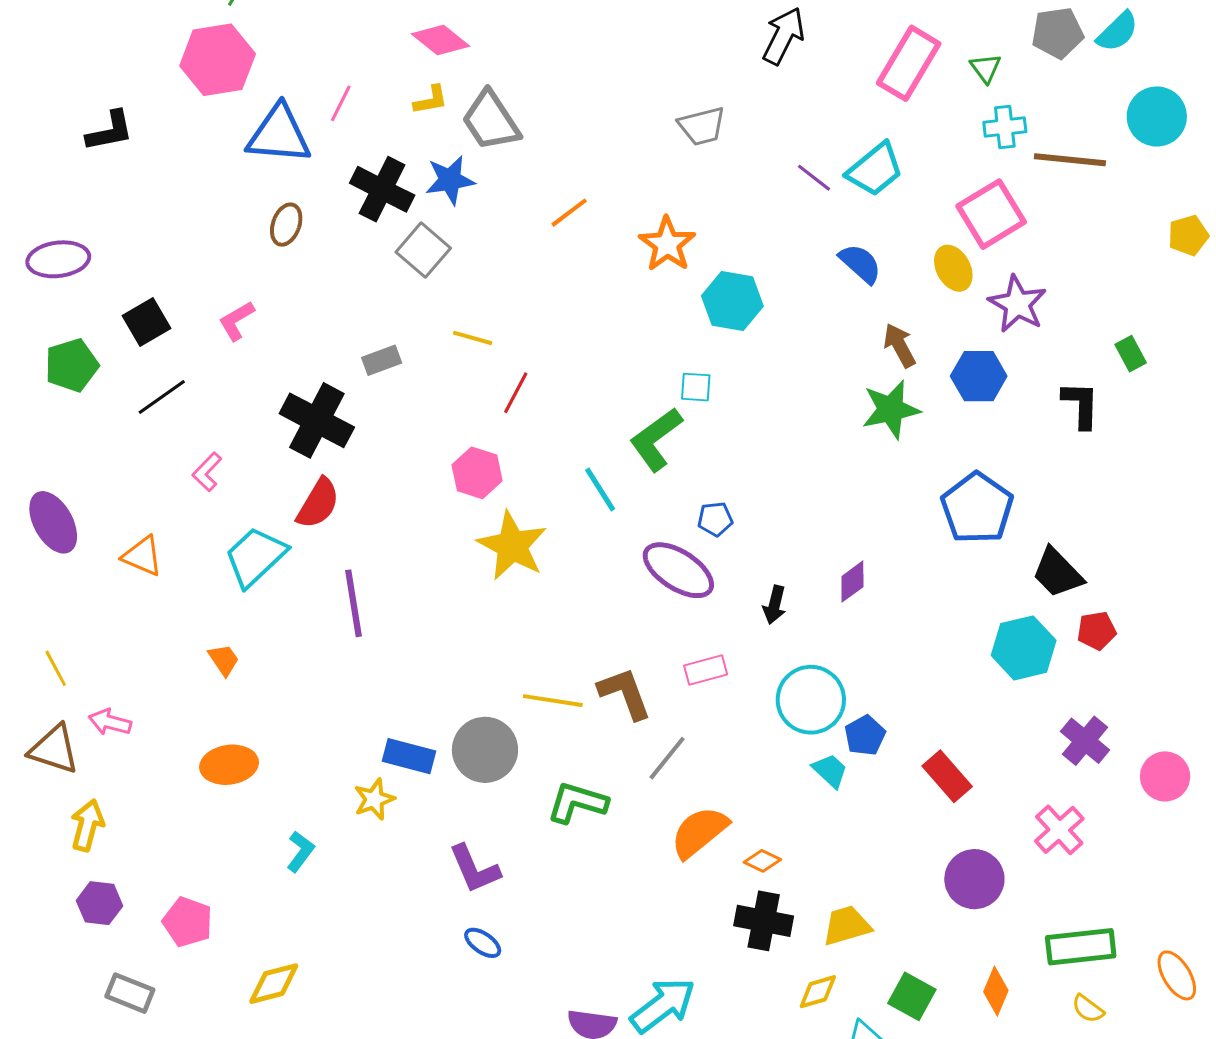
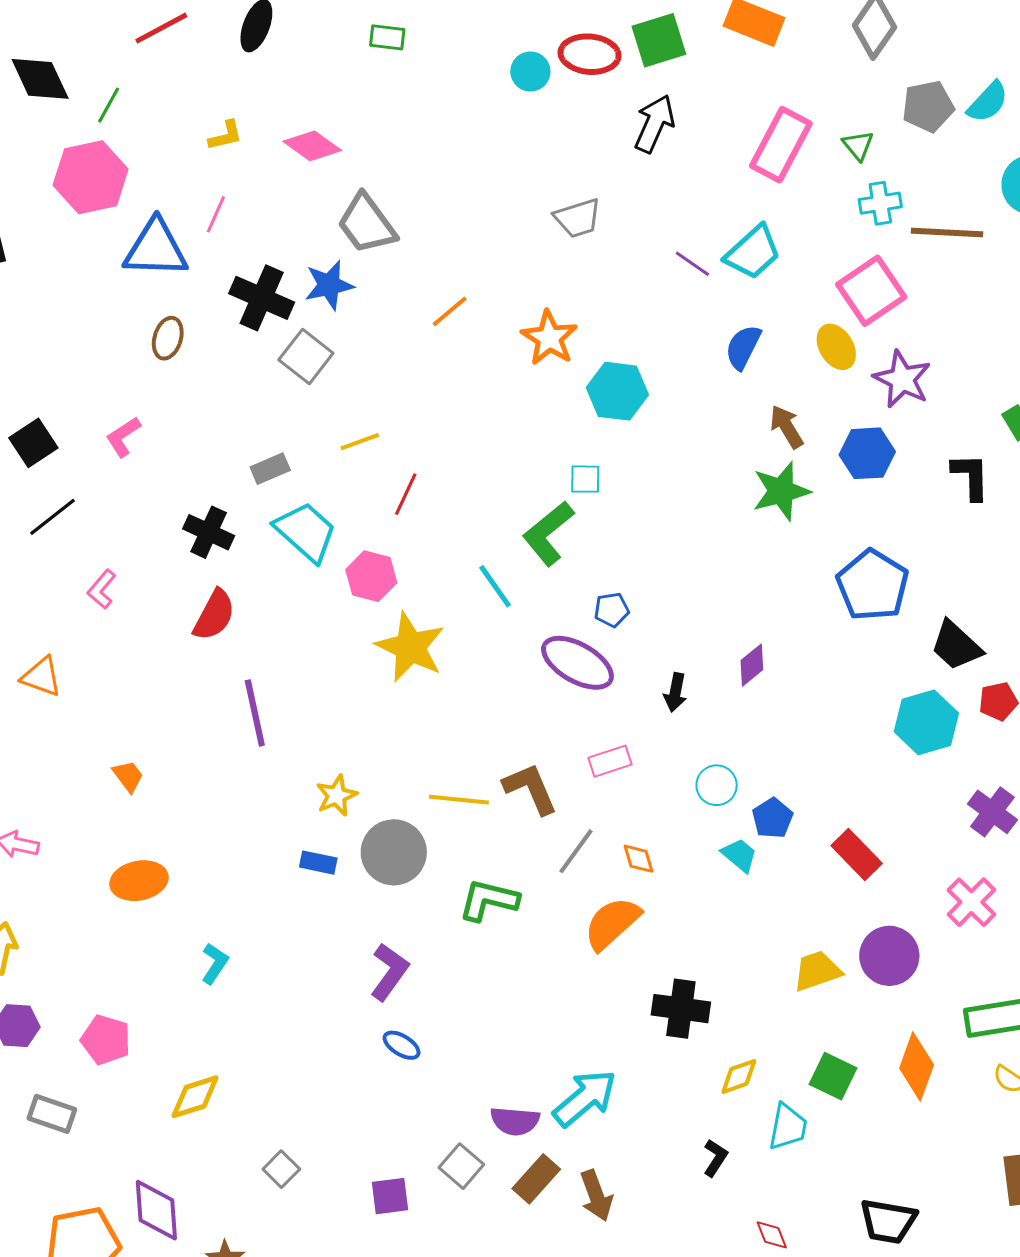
yellow L-shape: (431, 100) -> (226, 136), moved
blue semicircle: (860, 264) -> (743, 347), turned -102
yellow line: (473, 338) -> (360, 442), turned -33
black cross: (317, 420) -> (209, 532), size x0.7
cyan trapezoid: (255, 557) -> (306, 532), moved, turned 88
cyan circle: (811, 700) -> (717, 785), size x0.6
blue rectangle: (409, 756) -> (318, 863), size x0.7
yellow star: (374, 799) -> (337, 795), moved
orange diamond: (762, 861) -> (639, 859), moved, turned 51
purple L-shape: (474, 869) -> (389, 972), turned -118
yellow trapezoid: (847, 926) -> (817, 971), moved
orange diamond: (996, 991) -> (917, 1066), size x1.4

